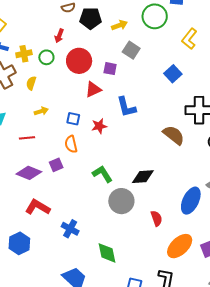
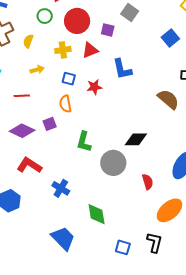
yellow cross: (24, 54) -> (63, 50), moved
green L-shape: (102, 174) -> (84, 142), moved, turned -135

